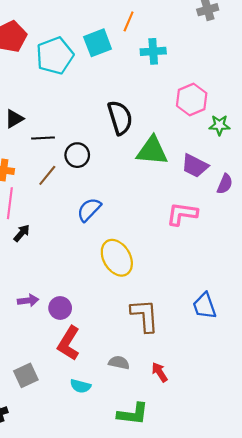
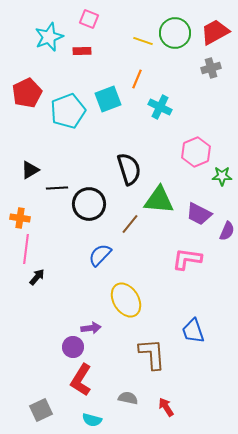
cyan cross: (153, 51) -> (160, 107), turned 30
black circle: (77, 155) -> (89, 204), size x1.4
brown line: (47, 175) -> (130, 224), moved
purple arrow: (28, 301) -> (91, 328), moved
blue trapezoid: (204, 306) -> (193, 331), moved

